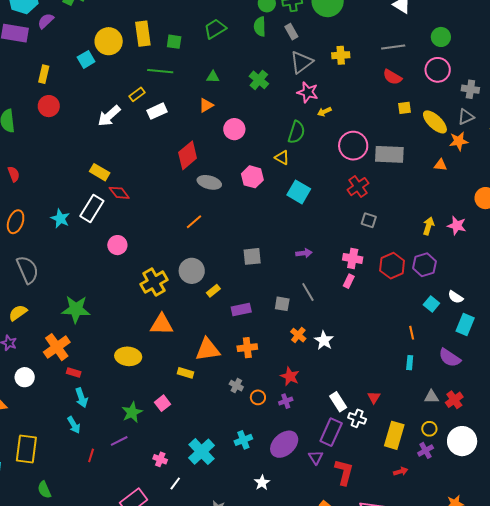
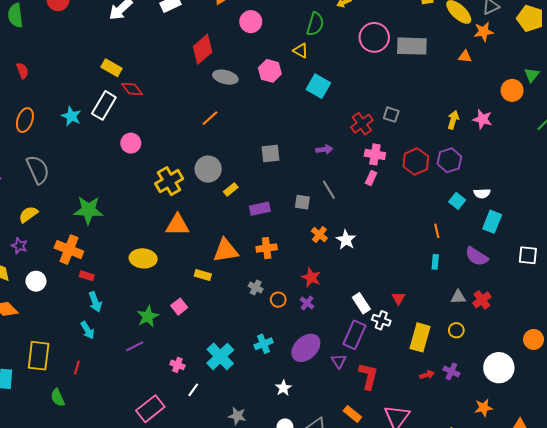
red cross: (358, 187) -> (362, 124), moved
white semicircle: (456, 297) -> (482, 193), turned -35
orange cross: (57, 347) -> (69, 250), turned -32
purple cross: (286, 401) -> (307, 303), turned -32
white circle: (462, 441) -> (499, 368), moved
purple cross: (426, 450) -> (451, 371), moved, turned -35
red line: (91, 455) -> (77, 368), moved

